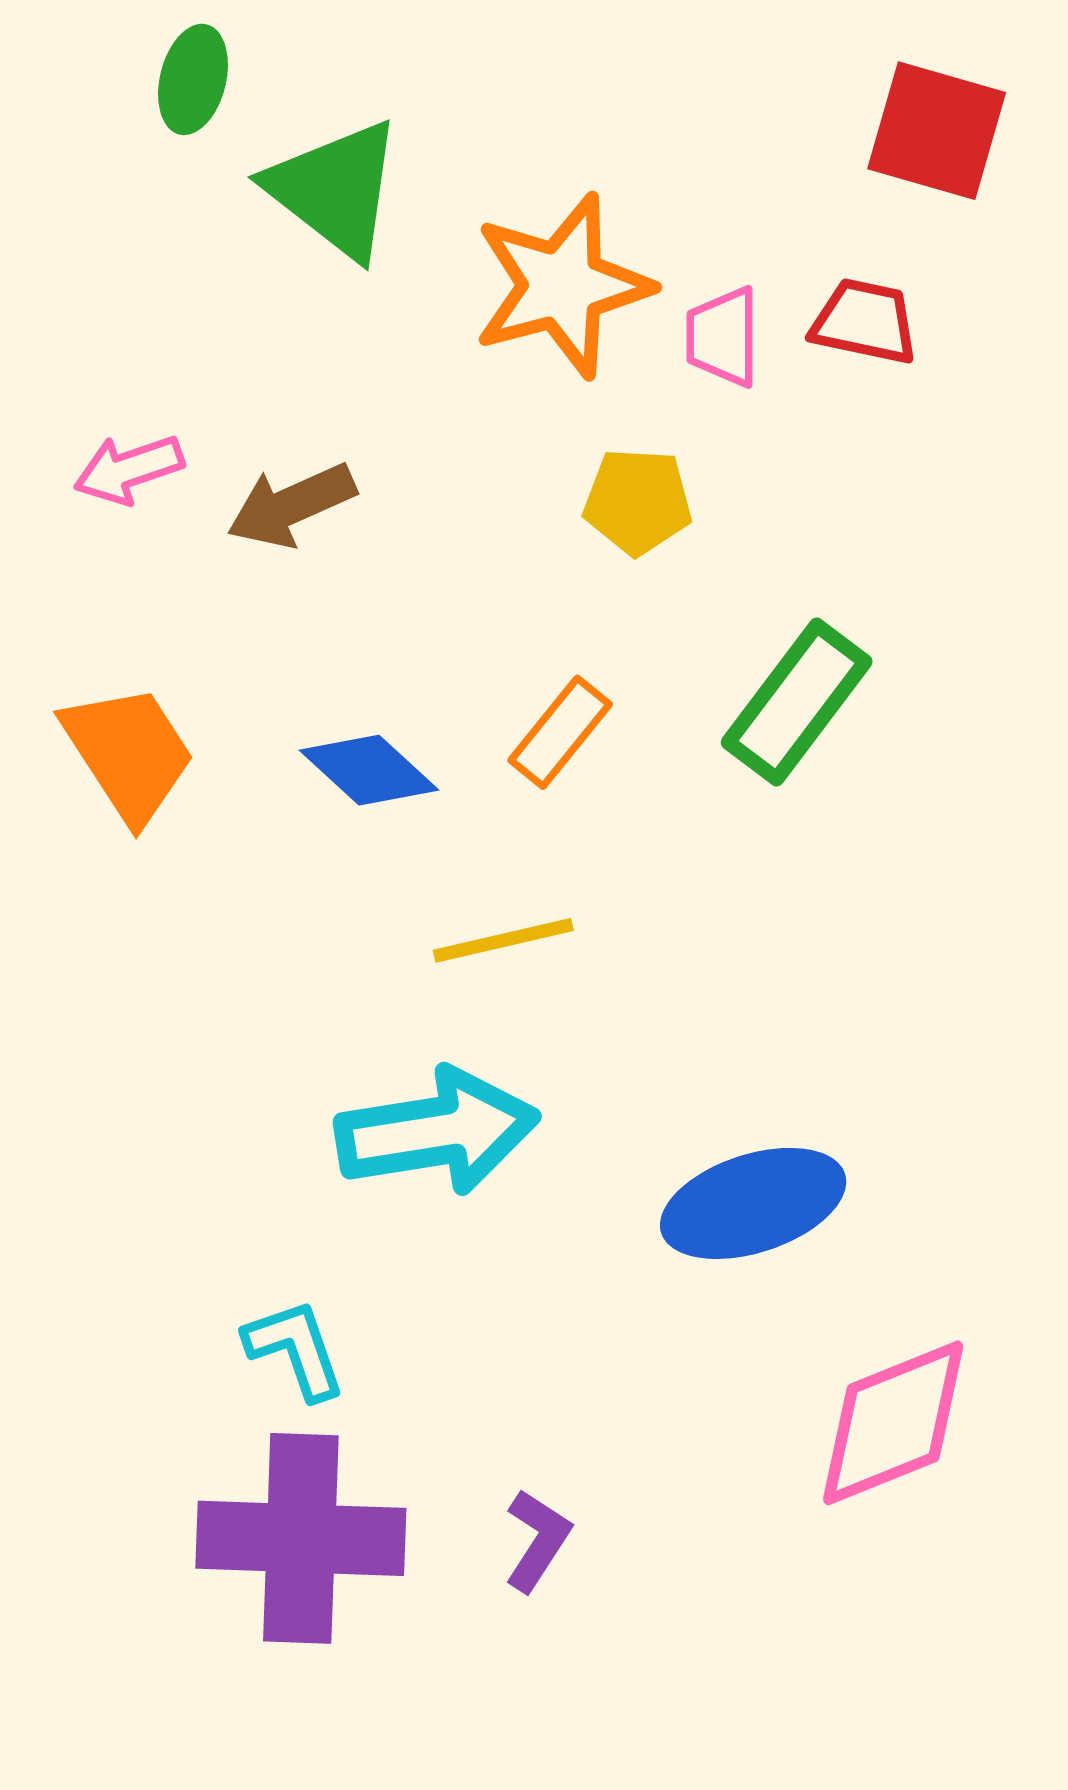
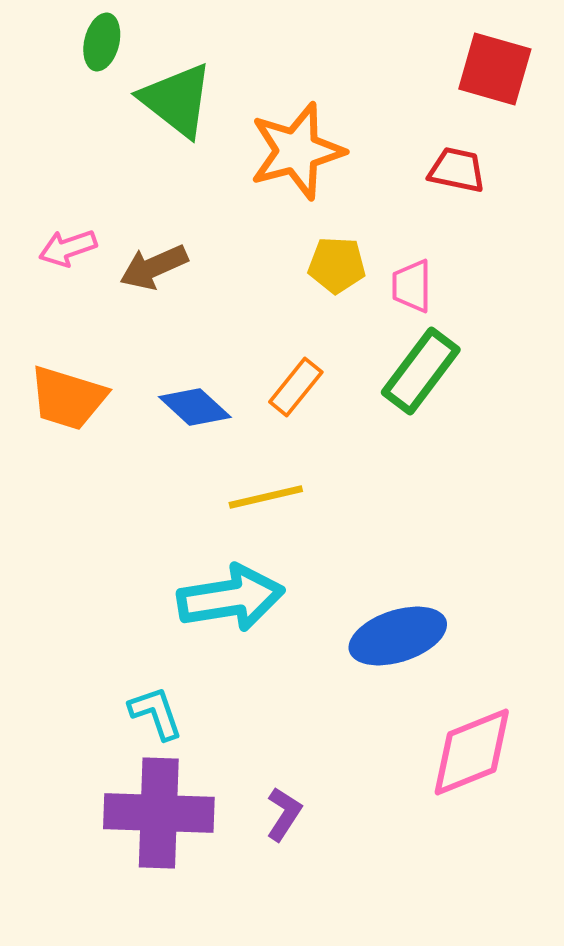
pink trapezoid: (723, 337) -> (412, 286), moved
orange trapezoid: (129, 753) -> (68, 398), turned 140

